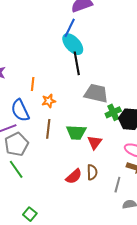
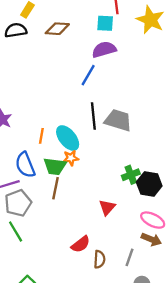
cyan ellipse: (73, 44) -> (68, 138), moved
gray trapezoid: (96, 93) -> (118, 120), moved
orange star: (49, 101) -> (71, 158), moved
green trapezoid: (76, 132) -> (55, 166), moved
brown semicircle: (92, 172) -> (99, 259), moved

